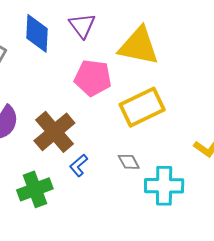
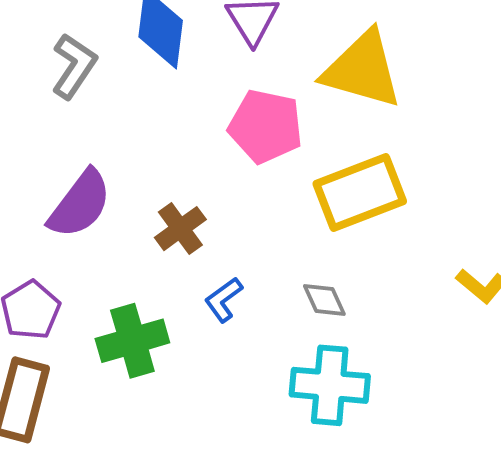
brown cross: (54, 132) -> (180, 229), size x0.6
cyan cross: (164, 186) -> (330, 385), moved

